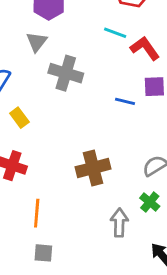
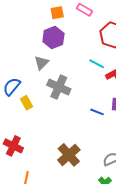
yellow rectangle: (19, 118) -> (27, 103), moved
brown cross: (93, 168) -> (69, 155), turned -35

